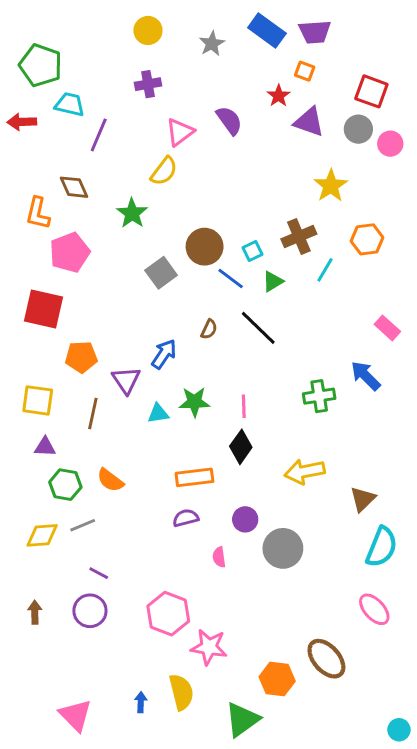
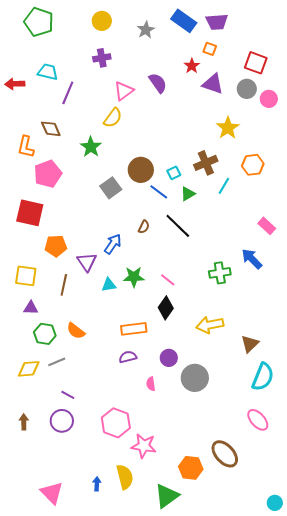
green pentagon: (41, 65) -> (39, 22), moved
pink line: (244, 406) -> (168, 280), turned -49

